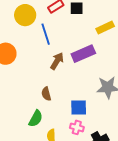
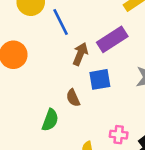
blue square: (79, 108) -> (100, 79), moved
green semicircle: (36, 119) -> (50, 120), moved

